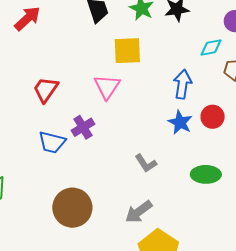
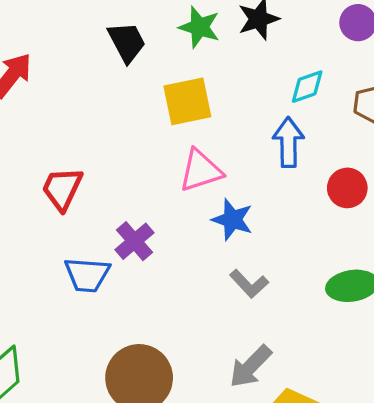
cyan diamond: (211, 48) -> (307, 87), moved
pink triangle: (107, 87) -> (201, 171), moved, turned 48
blue star: (180, 122) -> (232, 220), moved

